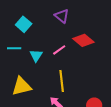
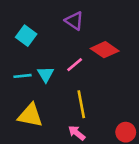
cyan line: (14, 48) -> (22, 76), moved
yellow triangle: (22, 86) -> (30, 115), turned 30

